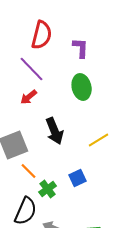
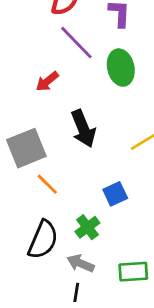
purple line: (32, 69) -> (76, 43), moved
green cross: (48, 189) -> (87, 227), moved

